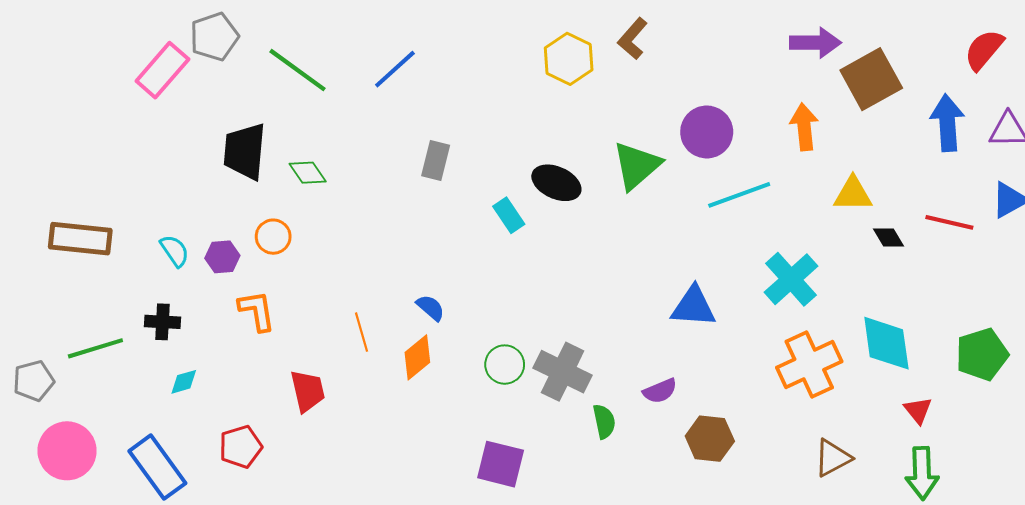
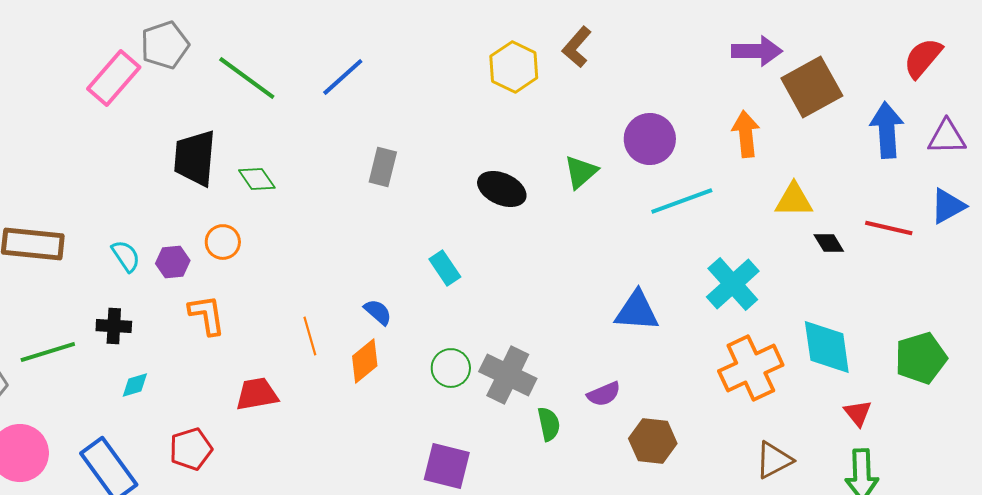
green triangle: (637, 166) -> (581, 172), size x0.7
cyan rectangle: (509, 215) -> (445, 268), moved
red trapezoid: (308, 391) -> (257, 394), turned -87

